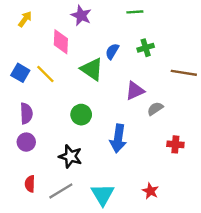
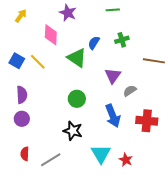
purple triangle: (135, 91) -> (113, 76), turned -30
green circle: (81, 115) -> (77, 99), moved
blue arrow: (118, 138) -> (113, 116), moved, turned -30
red cross: (175, 144) -> (147, 121), size x1.5
black star: (70, 156) -> (73, 131), moved
cyan triangle: (103, 195) -> (101, 154), moved

